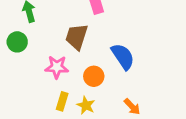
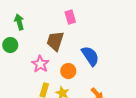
pink star: (57, 67) -> (40, 64), turned 30

